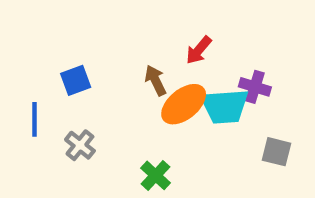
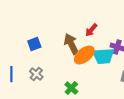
brown arrow: (156, 80) -> (71, 44), size x1.5
blue line: (35, 119) -> (11, 74), moved

